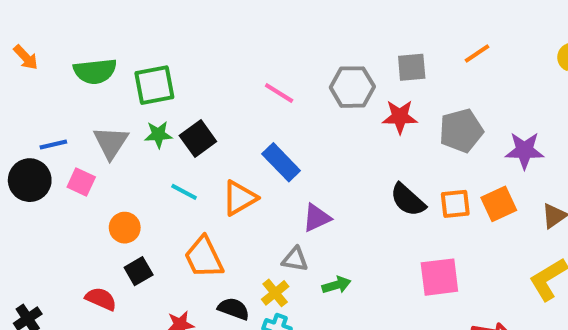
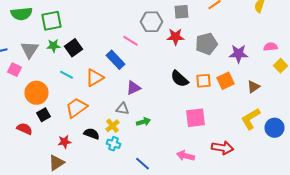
pink line: (279, 93) -> (130, 41), moved
orange circle: (125, 228) -> (36, 93), size x1.5
orange trapezoid: (204, 257) -> (76, 108), turned 80

